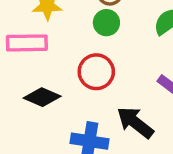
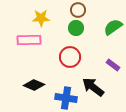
black diamond: (42, 97) -> (34, 85), moved

